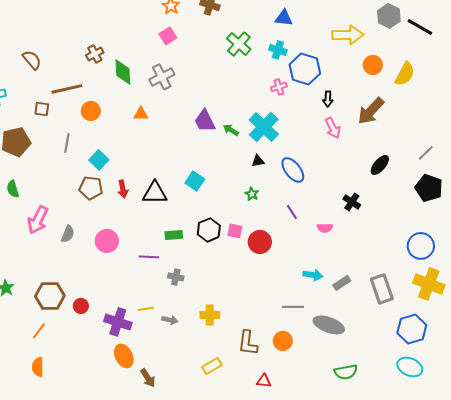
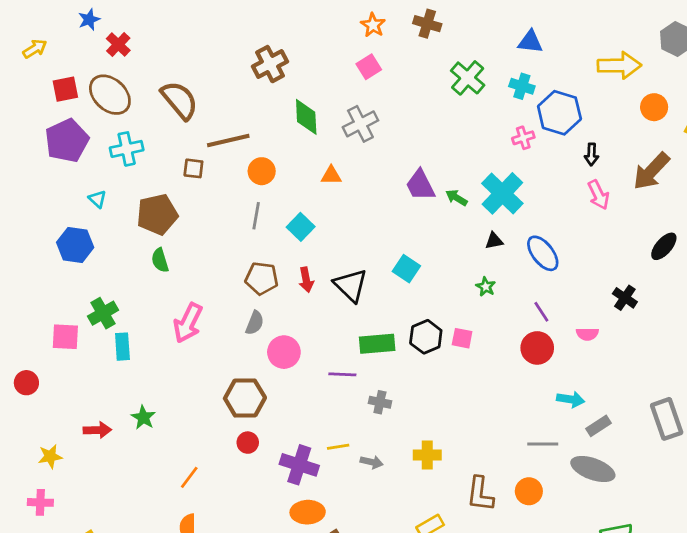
brown cross: (95, 54) -> (270, 64), moved, size x1.4
brown semicircle: (32, 60) -> (180, 100), size x1.4
gray line: (67, 143) -> (256, 216), moved
cyan square: (99, 160) -> (301, 227), moved
green semicircle: (13, 189) -> (160, 260), moved
black triangle: (155, 193) -> (351, 285), turned 44
gray semicircle: (68, 234) -> (255, 323), moved
green rectangle: (174, 235) -> (377, 344), size x1.4
red circle: (260, 242) -> (537, 348), moved
gray rectangle: (342, 283) -> (598, 426), moved
brown hexagon: (50, 296) -> (245, 398), moved
orange ellipse: (124, 356) -> (308, 512), turned -65

